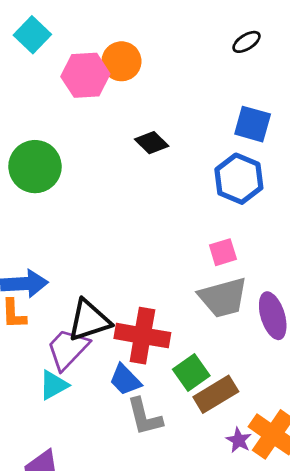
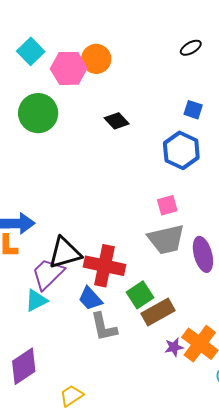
cyan square: (32, 35) -> (31, 51), moved
blue square: (253, 124) -> (193, 110), size x0.7
green circle: (35, 167) -> (38, 113), moved
purple star: (239, 440) -> (174, 347), turned 30

